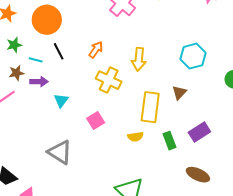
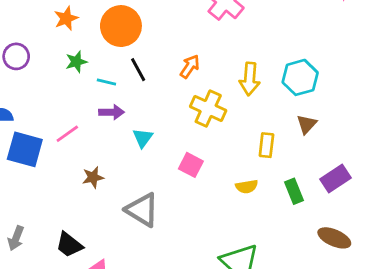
cyan hexagon: (193, 56) -> (300, 77), moved
brown star: (16, 73) -> (93, 177), moved
yellow rectangle: (150, 107) -> (266, 145), size x0.6
pink square: (96, 120) -> (191, 165), turned -30

